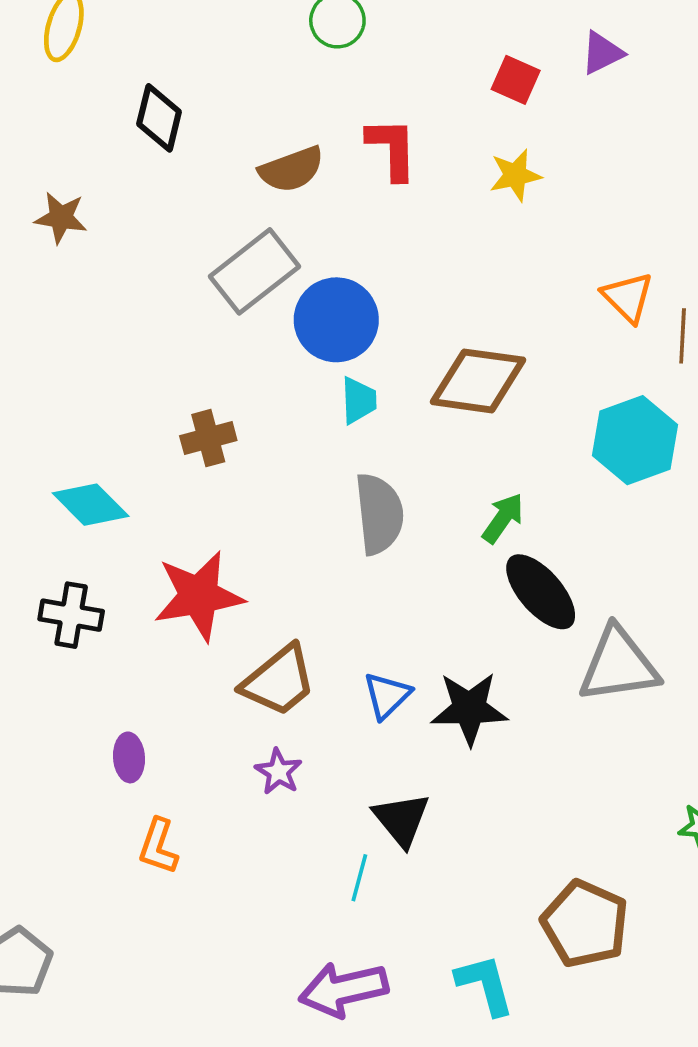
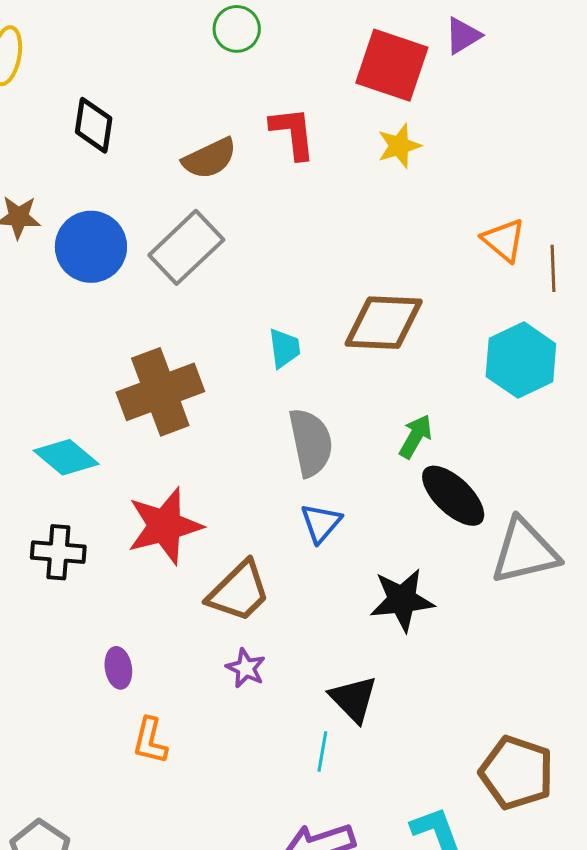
red square: (516, 80) -> (392, 65), size x1.8
blue circle: (336, 320) -> (91, 247), moved
brown cross: (208, 438) -> (160, 392), size x1.8
blue triangle: (387, 696) -> (321, 523), moved

